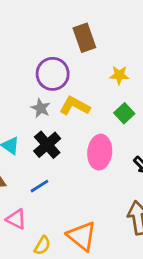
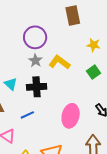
purple circle: (53, 74) -> (35, 37), moved
black cross: (47, 145) -> (37, 87), turned 30
pink ellipse: (100, 152) -> (71, 116), moved

